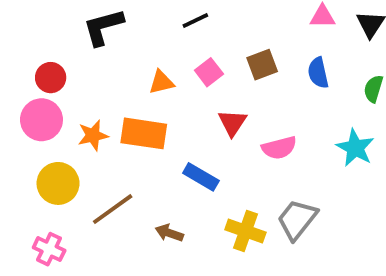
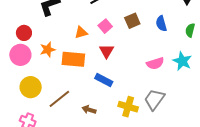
red triangle: (232, 123) -> (107, 51), moved
orange star: (93, 135) -> (48, 50), moved
pink semicircle: (279, 148) -> (155, 63), moved

